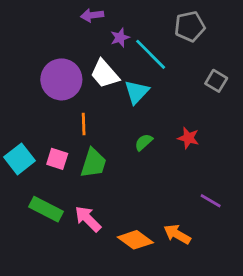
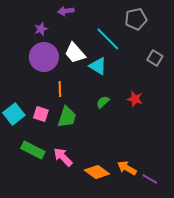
purple star: (120, 38) -> (41, 29), moved
cyan triangle: (137, 92) -> (98, 66), turned -42
purple line: (211, 201) -> (150, 179), moved

